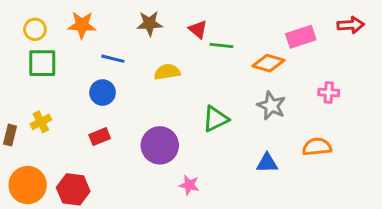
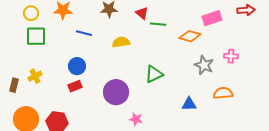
blue circle: (103, 93) -> (77, 66), moved
gray star: (271, 106) -> (204, 65), moved

